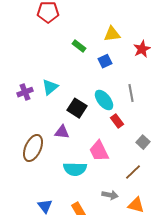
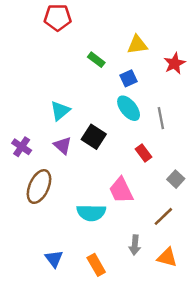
purple cross: (25, 92) -> (22, 147), moved, turned -35
cyan ellipse: (104, 100) -> (129, 108), moved
purple triangle: (62, 132) -> (63, 146), moved, turned 35
gray arrow: (110, 195) -> (135, 245), turned 84

